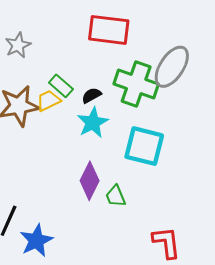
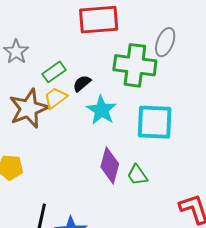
gray ellipse: (172, 67) -> (165, 42), size x0.7
green rectangle: (61, 86) -> (54, 72), moved, turned -65
black semicircle: (92, 95) -> (82, 83), moved

